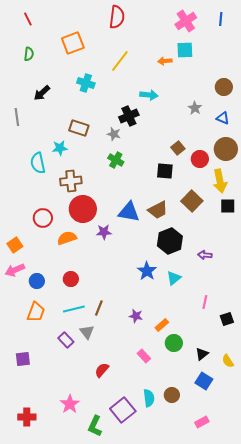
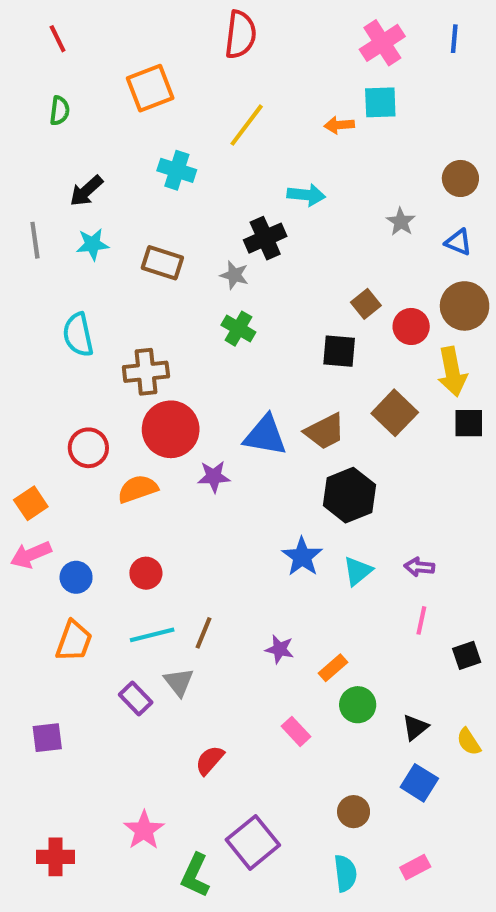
cyan star: (60, 148) -> (92, 244), moved
purple arrow: (205, 255) -> (419, 567), moved
cyan semicircle: (149, 398) -> (345, 873), moved

